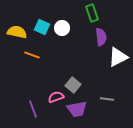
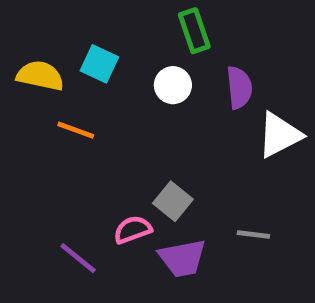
green rectangle: (92, 13) -> (194, 31), moved
white circle: (62, 28) -> (173, 85), moved
purple line: (33, 109) -> (78, 258), turned -30

